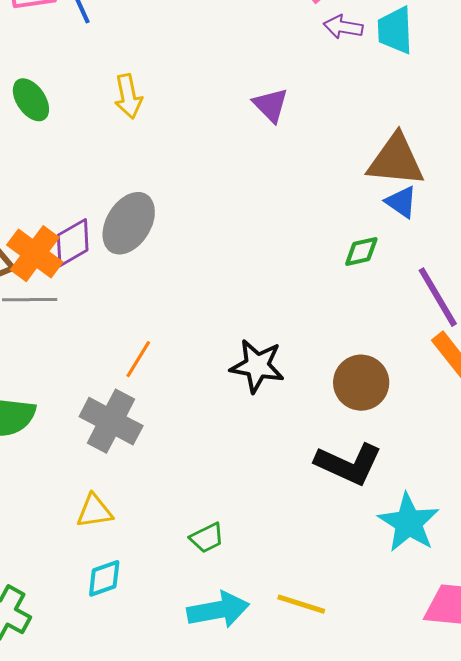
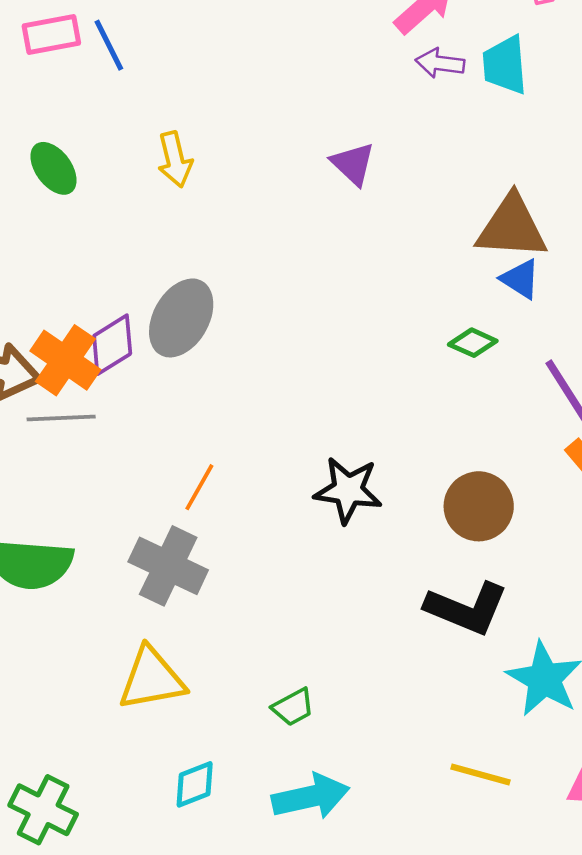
green diamond: (361, 252) -> (473, 343), turned 39
yellow triangle: (94, 511) -> (152, 679), size x1.5
cyan diamond: (104, 578) -> (195, 784), moved
yellow line: (301, 604) -> (480, 775), moved

